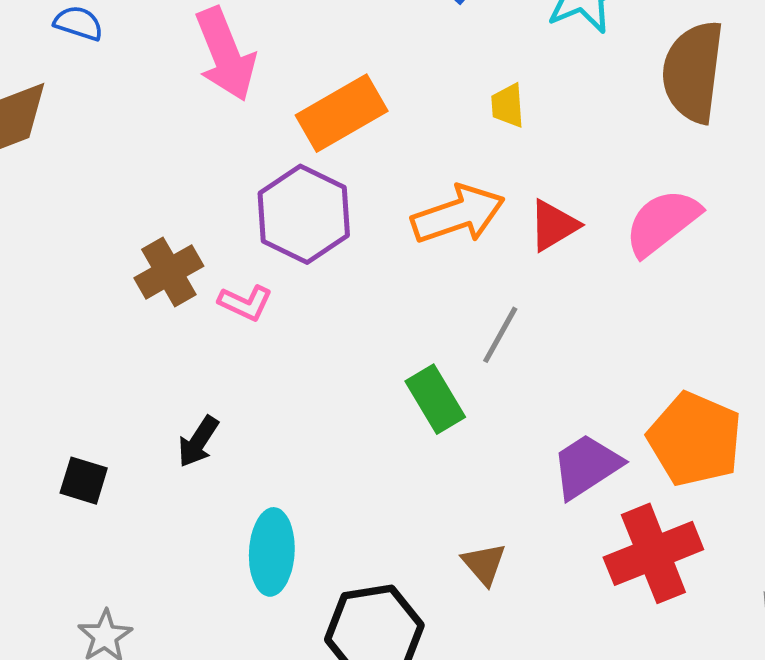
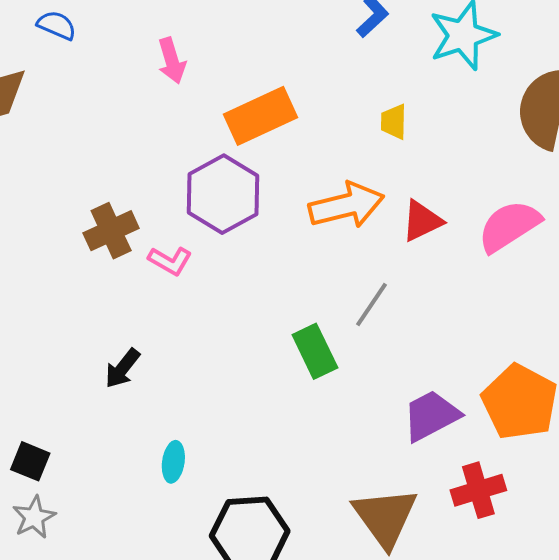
pink arrow: (225, 54) -> (172, 61), size x0.6
black square: (84, 481) -> (30, 461), moved
cyan ellipse: (272, 552) -> (173, 462), size x0.6
red cross: (653, 553) -> (478, 490), size x0.7
brown triangle: (484, 564) -> (385, 517), moved, size x1.8

